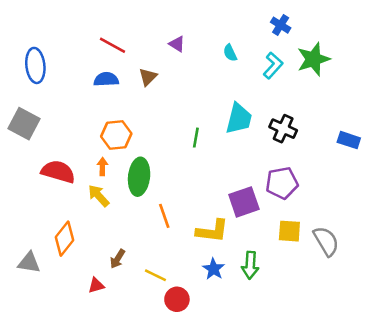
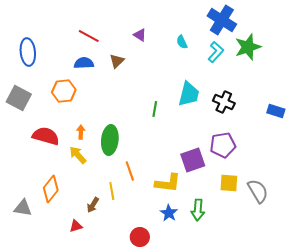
blue cross: (281, 25) -> (222, 20), size x1.8
orange hexagon: (116, 135) -> (64, 91), moved
yellow line: (155, 275) -> (112, 191), moved, turned 54

